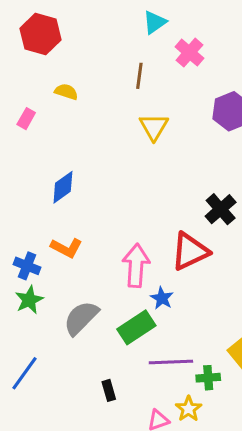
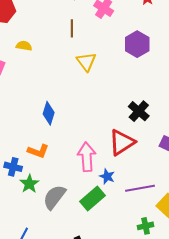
blue diamond: (63, 187) -> (49, 113), moved, turned -30
green star: (29, 300) -> (29, 184), moved
purple line: (171, 362) -> (140, 188), moved

